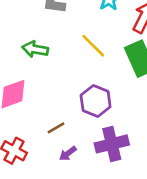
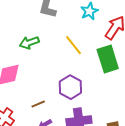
green arrow: (35, 49) -> (29, 43), turned -36

